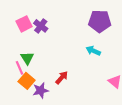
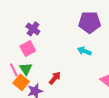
pink square: (24, 24) -> (28, 49), moved
green triangle: (27, 58) -> (26, 69), moved

